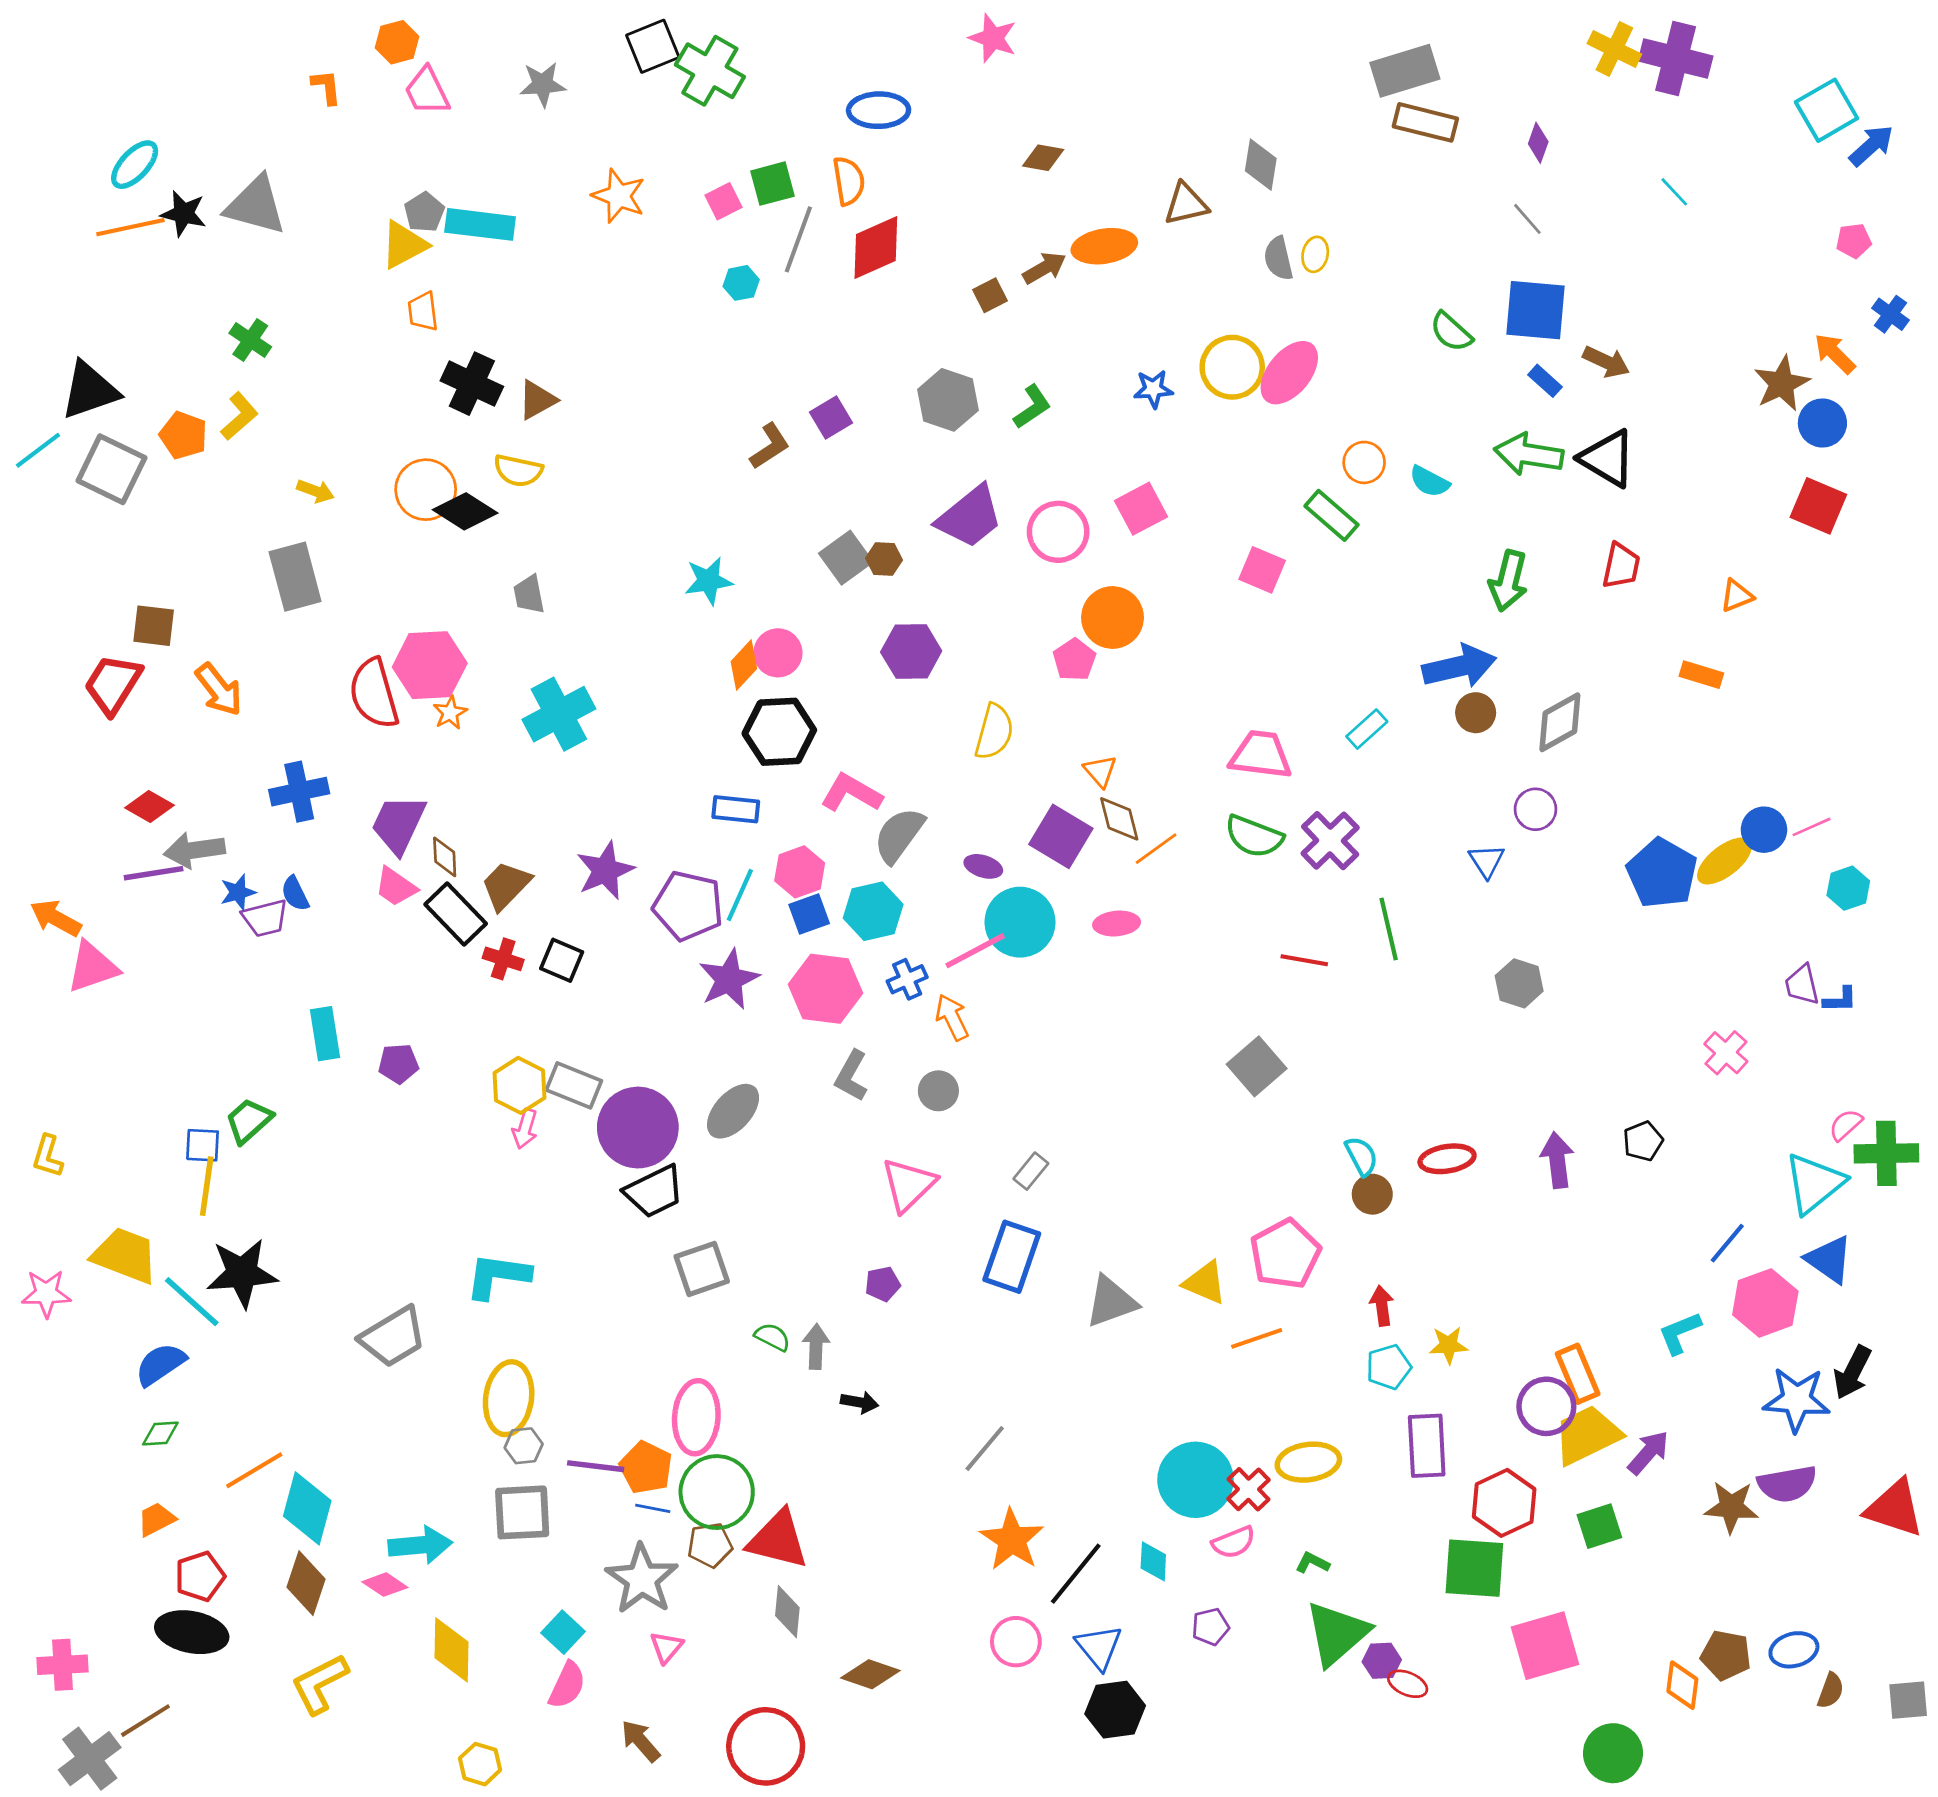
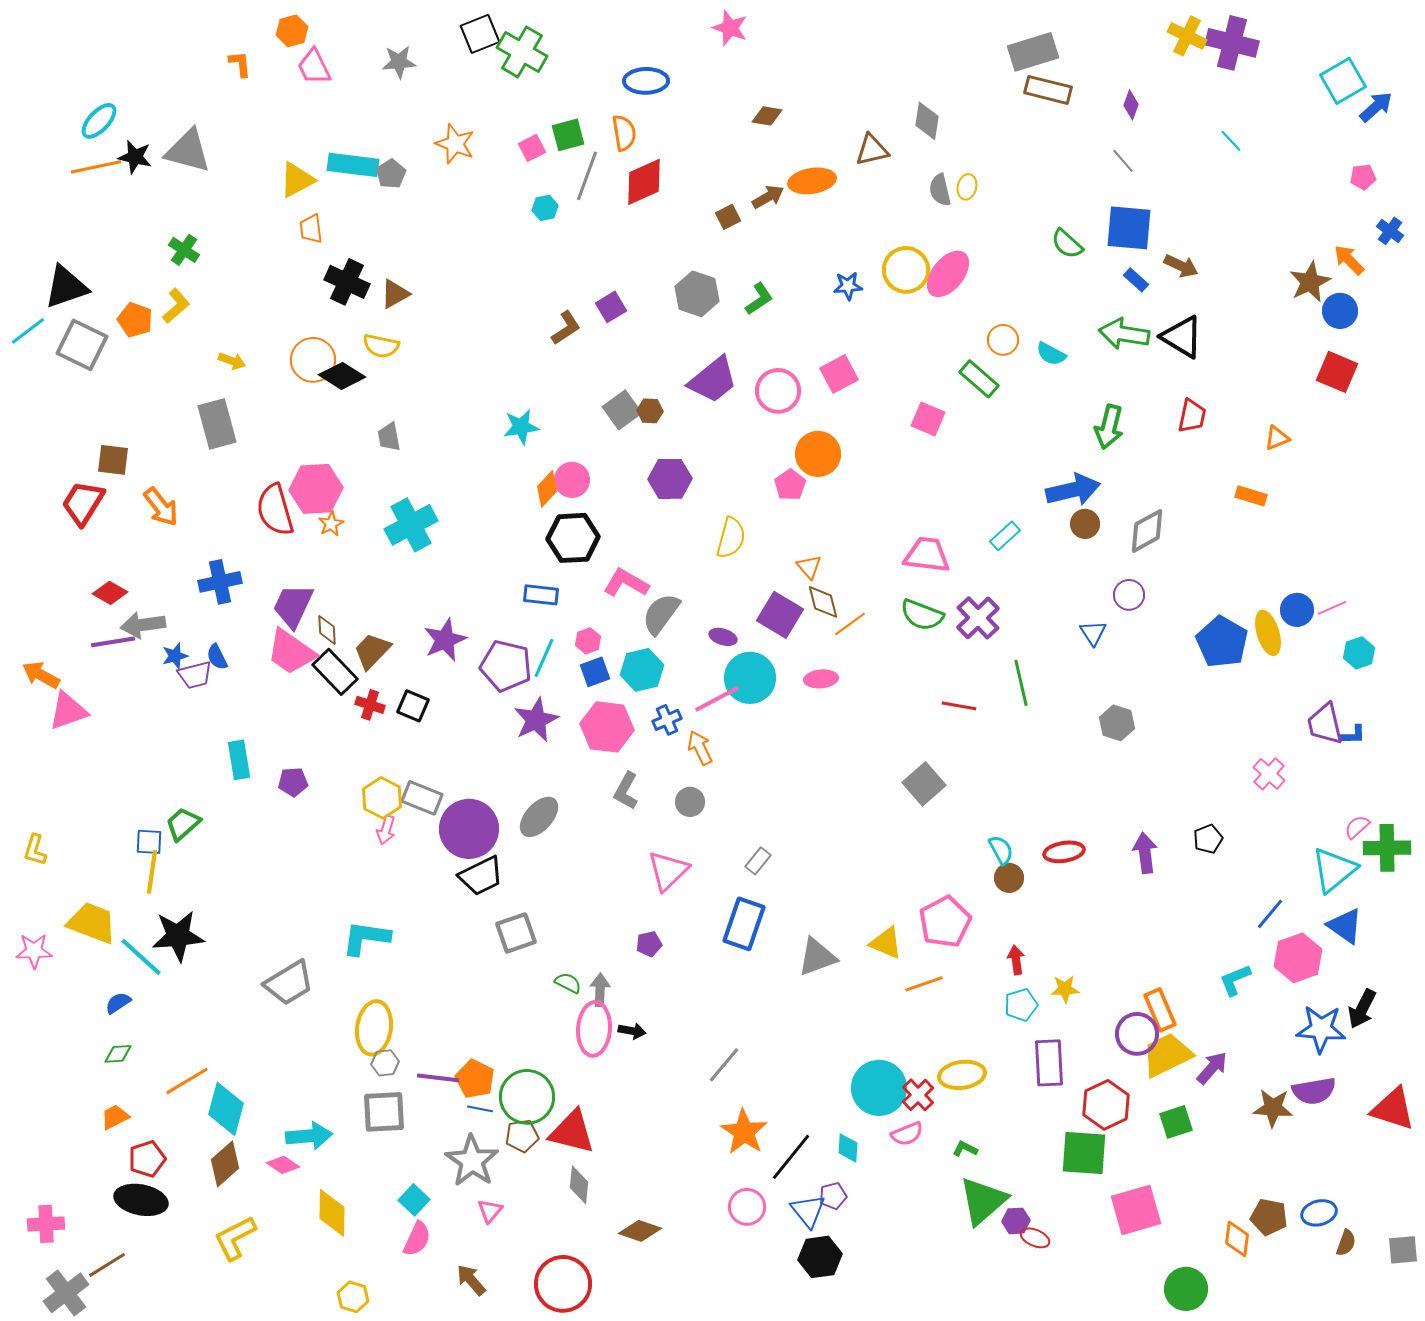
gray pentagon: (424, 212) -> (391, 174), moved
yellow ellipse: (1725, 861) -> (1268, 633), turned -69
pink hexagon: (800, 872) -> (588, 641), size x0.7
pink trapezoid: (396, 887) -> (291, 652), size x1.6
purple trapezoid: (1802, 985) -> (1325, 724), size x1.4
blue semicircle: (160, 1364) -> (118, 1003), size x0.7
pink ellipse: (696, 1417) -> (594, 1029), moved
brown diamond: (306, 1583) -> (225, 1164), turned 30
purple pentagon: (1210, 1627) -> (833, 1196), moved

